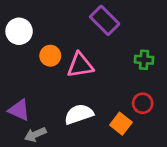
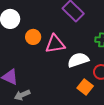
white semicircle: (79, 114) -> (78, 60), moved

